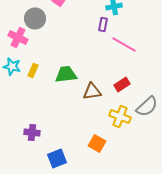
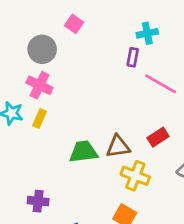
pink cross: (18, 38) -> (39, 85), moved
green trapezoid: (66, 74) -> (83, 152), moved
yellow cross: (120, 116) -> (135, 176), moved

